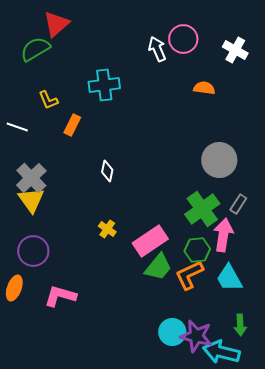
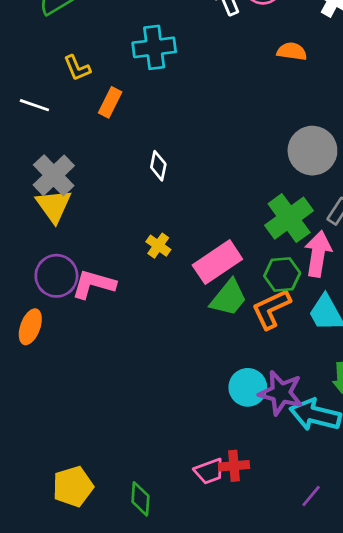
pink L-shape: (60, 296) -> (94, 284), moved

